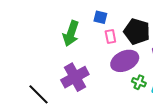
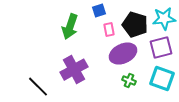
blue square: (100, 17) -> (99, 11), turned -32
green cross: (139, 82) -> (129, 81), moved

